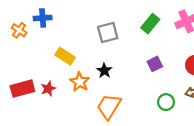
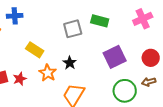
green rectangle: (150, 24) -> (100, 21), moved, turned 66
purple square: (155, 64) -> (115, 57), size x1.6
green circle: (166, 102) -> (125, 91), size x1.5

